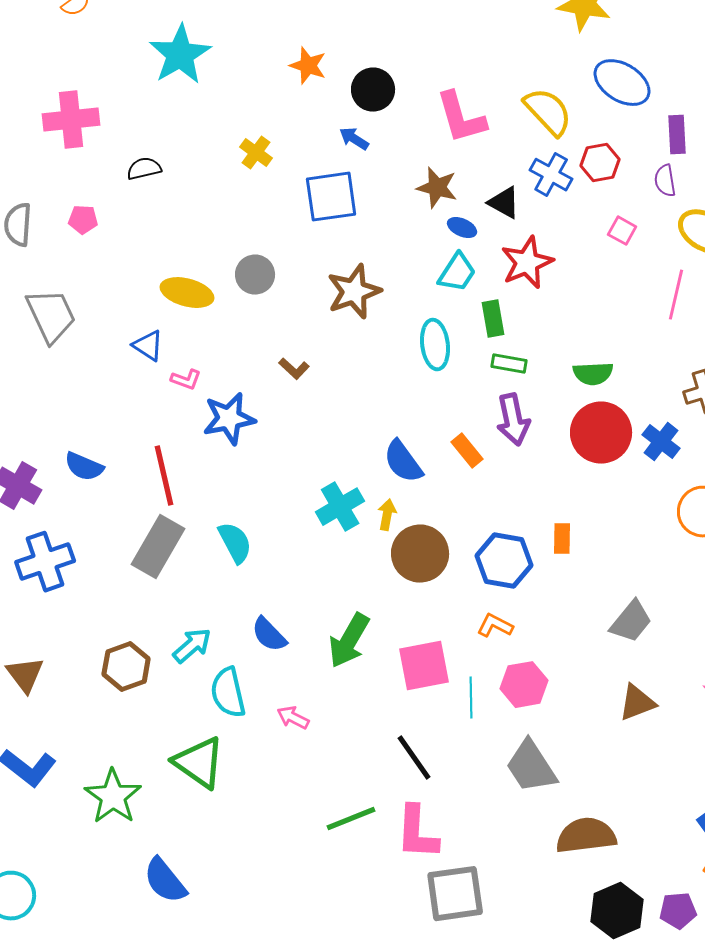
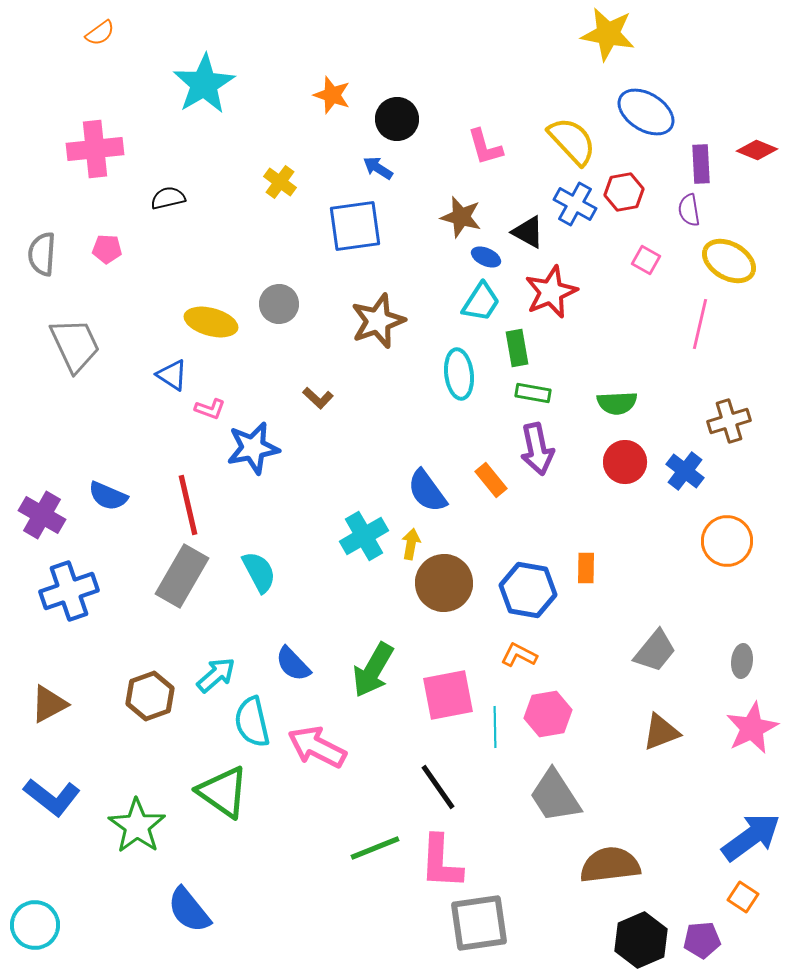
pink L-shape: (461, 118) -> (485, 147), size x0.7
red circle: (601, 433) -> (625, 462), size x0.7
brown triangle: (25, 675) -> (49, 704), turned 39
pink arrow: (293, 718) -> (317, 747), size x1.8

